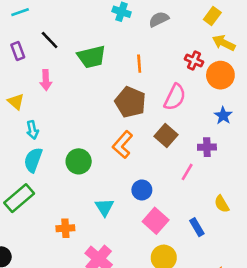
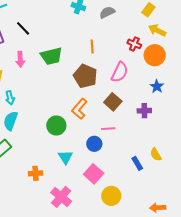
green trapezoid: (91, 57) -> (51, 56), moved
green circle: (79, 161) -> (56, 126), moved
pink line: (187, 172) -> (108, 129), moved, turned 56
pink square: (156, 221) -> (94, 174), moved
blue rectangle: (197, 227) -> (137, 163), moved

